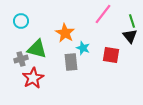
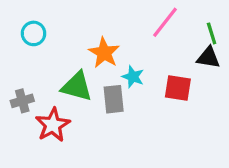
black triangle: (130, 36) -> (208, 58), turned -42
green triangle: (37, 49) -> (77, 86), moved
gray cross: (21, 59) -> (22, 101), moved

